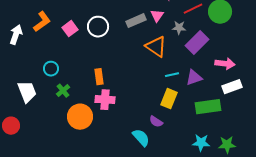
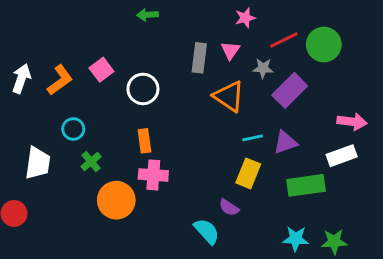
gray rectangle: (136, 21) -> (199, 58), turned -60
orange L-shape: (42, 22) -> (60, 80), moved
white circle: (98, 27) -> (143, 89), moved
pink arrow: (225, 64) -> (352, 122), moved
white trapezoid: (27, 92) -> (38, 163), turned 30

